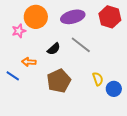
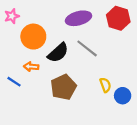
orange circle: (36, 17) -> (33, 37), moved
pink star: (19, 31) -> (12, 16), moved
black semicircle: (54, 49) -> (58, 53), size x1.5

